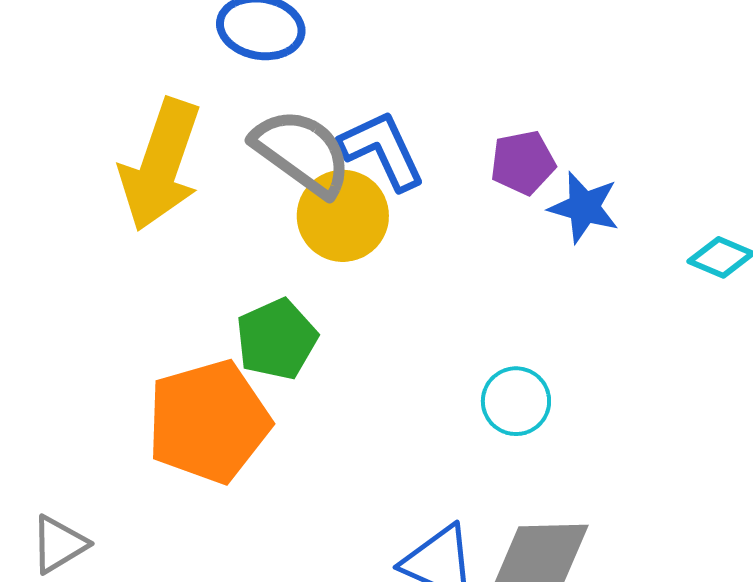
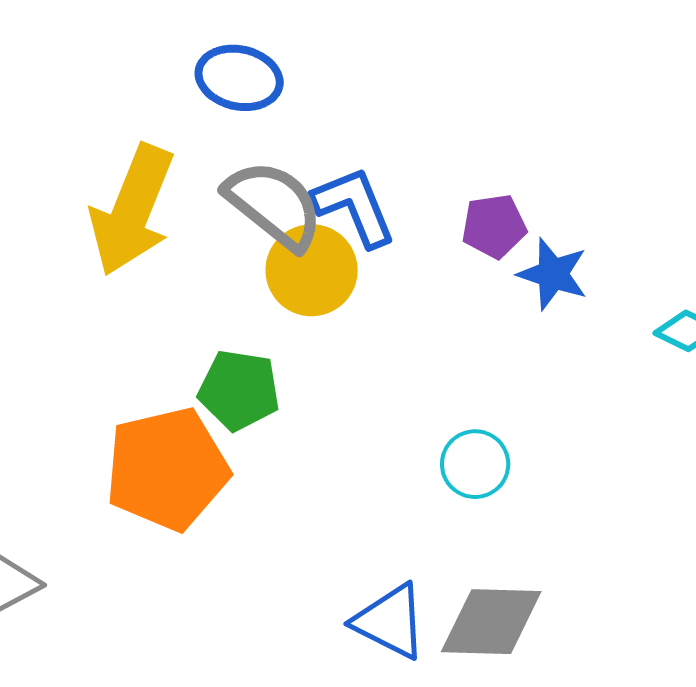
green pentagon: (277, 339) -> (239, 390), turned 30

